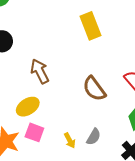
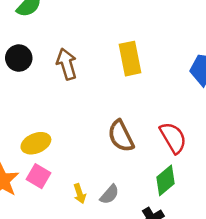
brown arrow: (40, 71) -> (67, 64), moved

